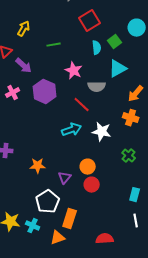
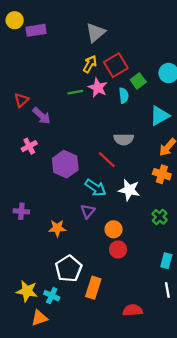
yellow arrow: (24, 29) -> (90, 64), moved
green square: (115, 42) -> (138, 81), moved
cyan triangle: (118, 69) -> (160, 116), moved
pink star: (74, 71) -> (98, 88), moved
purple hexagon: (45, 92) -> (65, 164), moved
cyan arrow: (72, 130) -> (96, 188), turned 54
purple triangle: (65, 178) -> (88, 211), moved
orange triangle: (58, 238) -> (39, 318), moved

